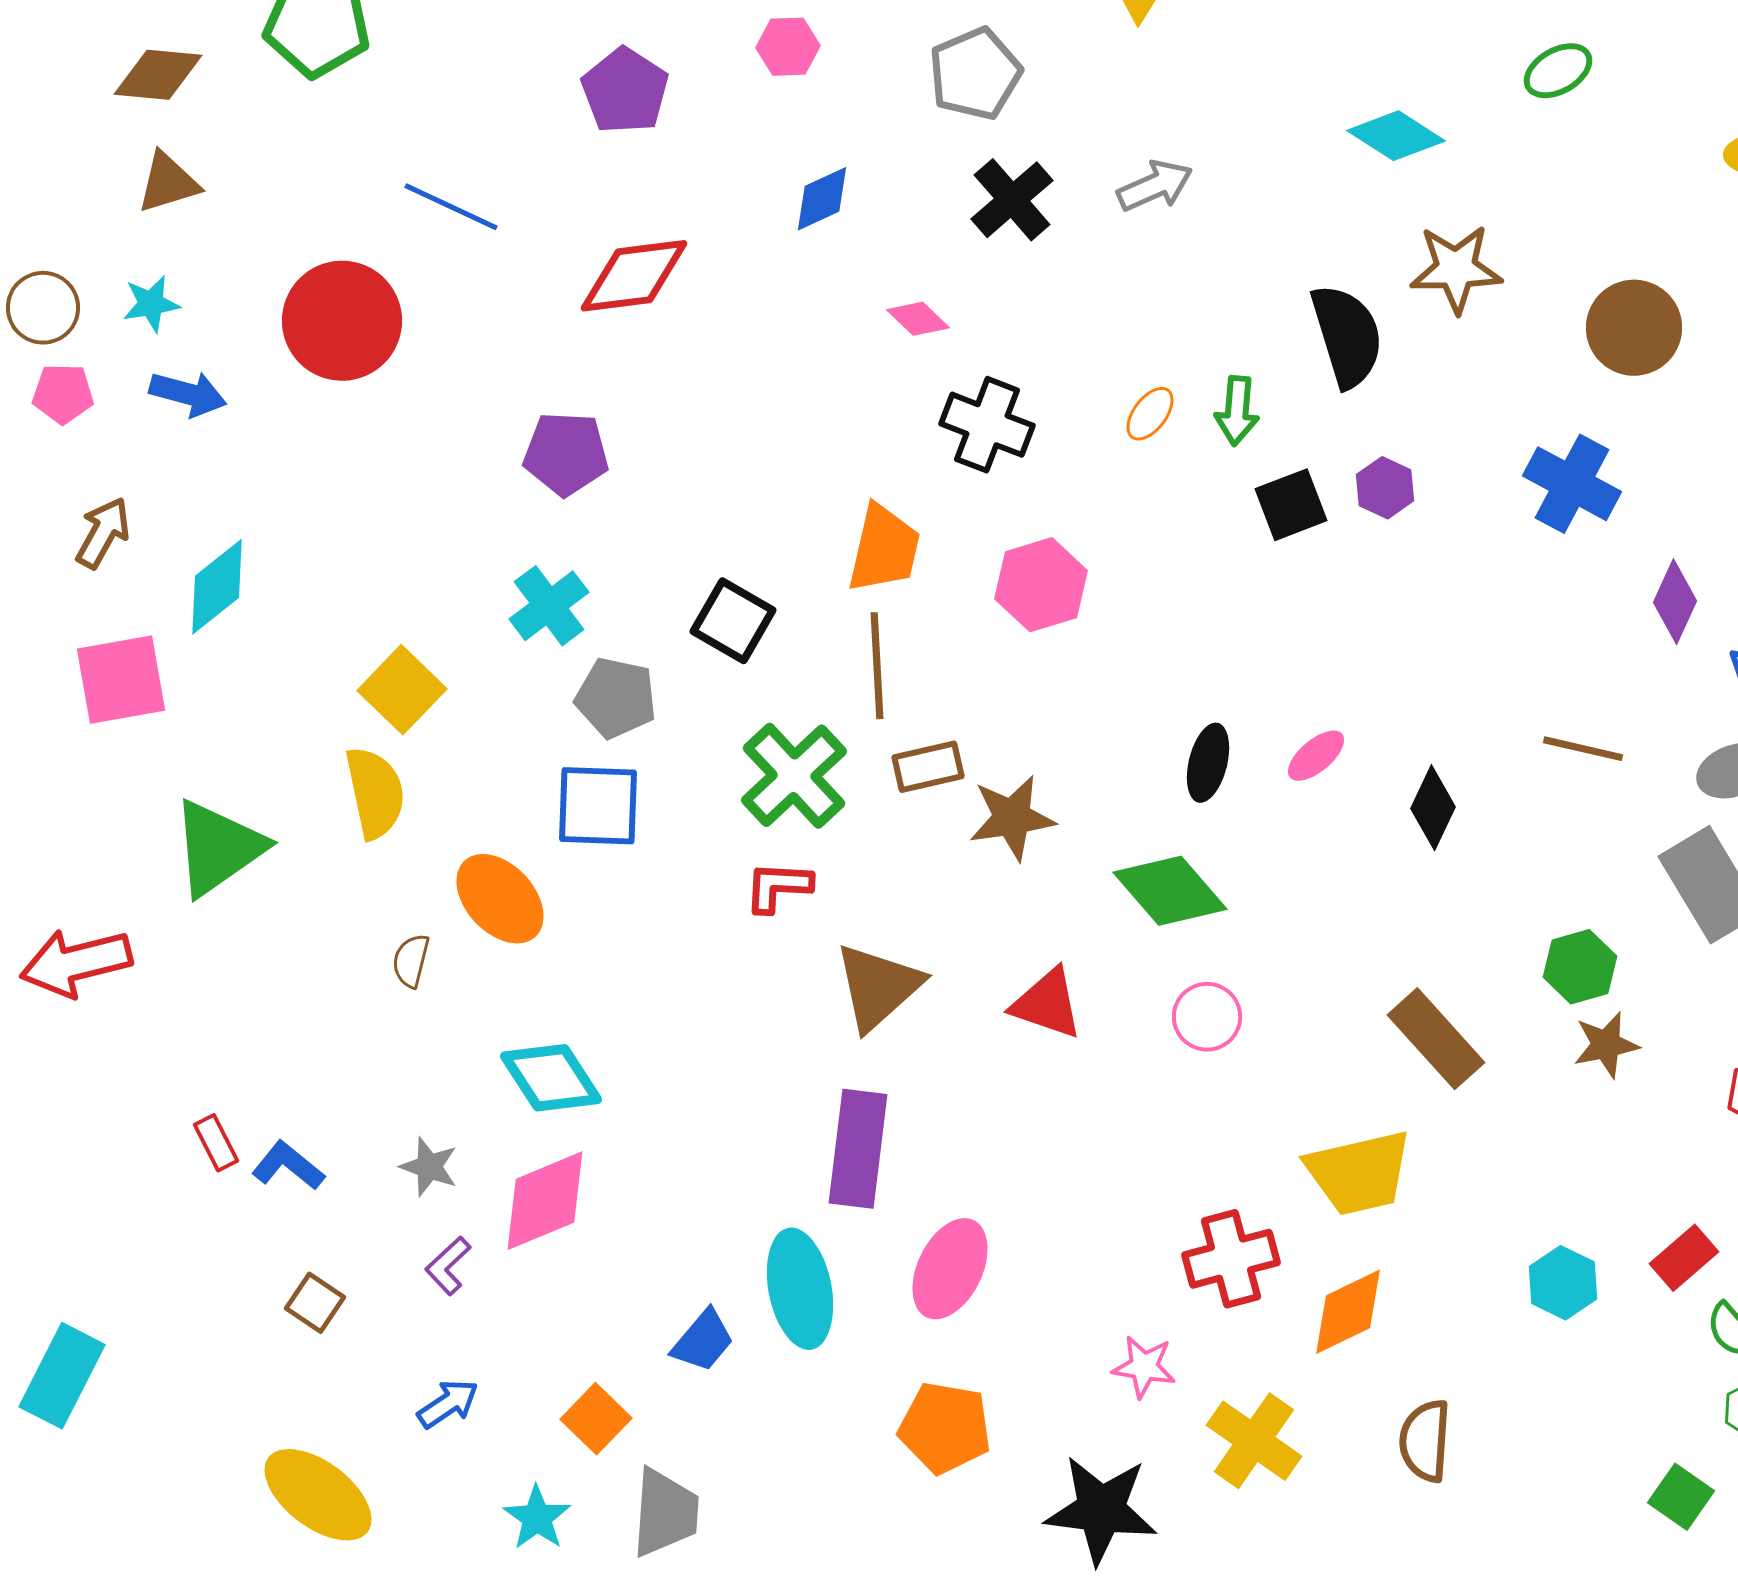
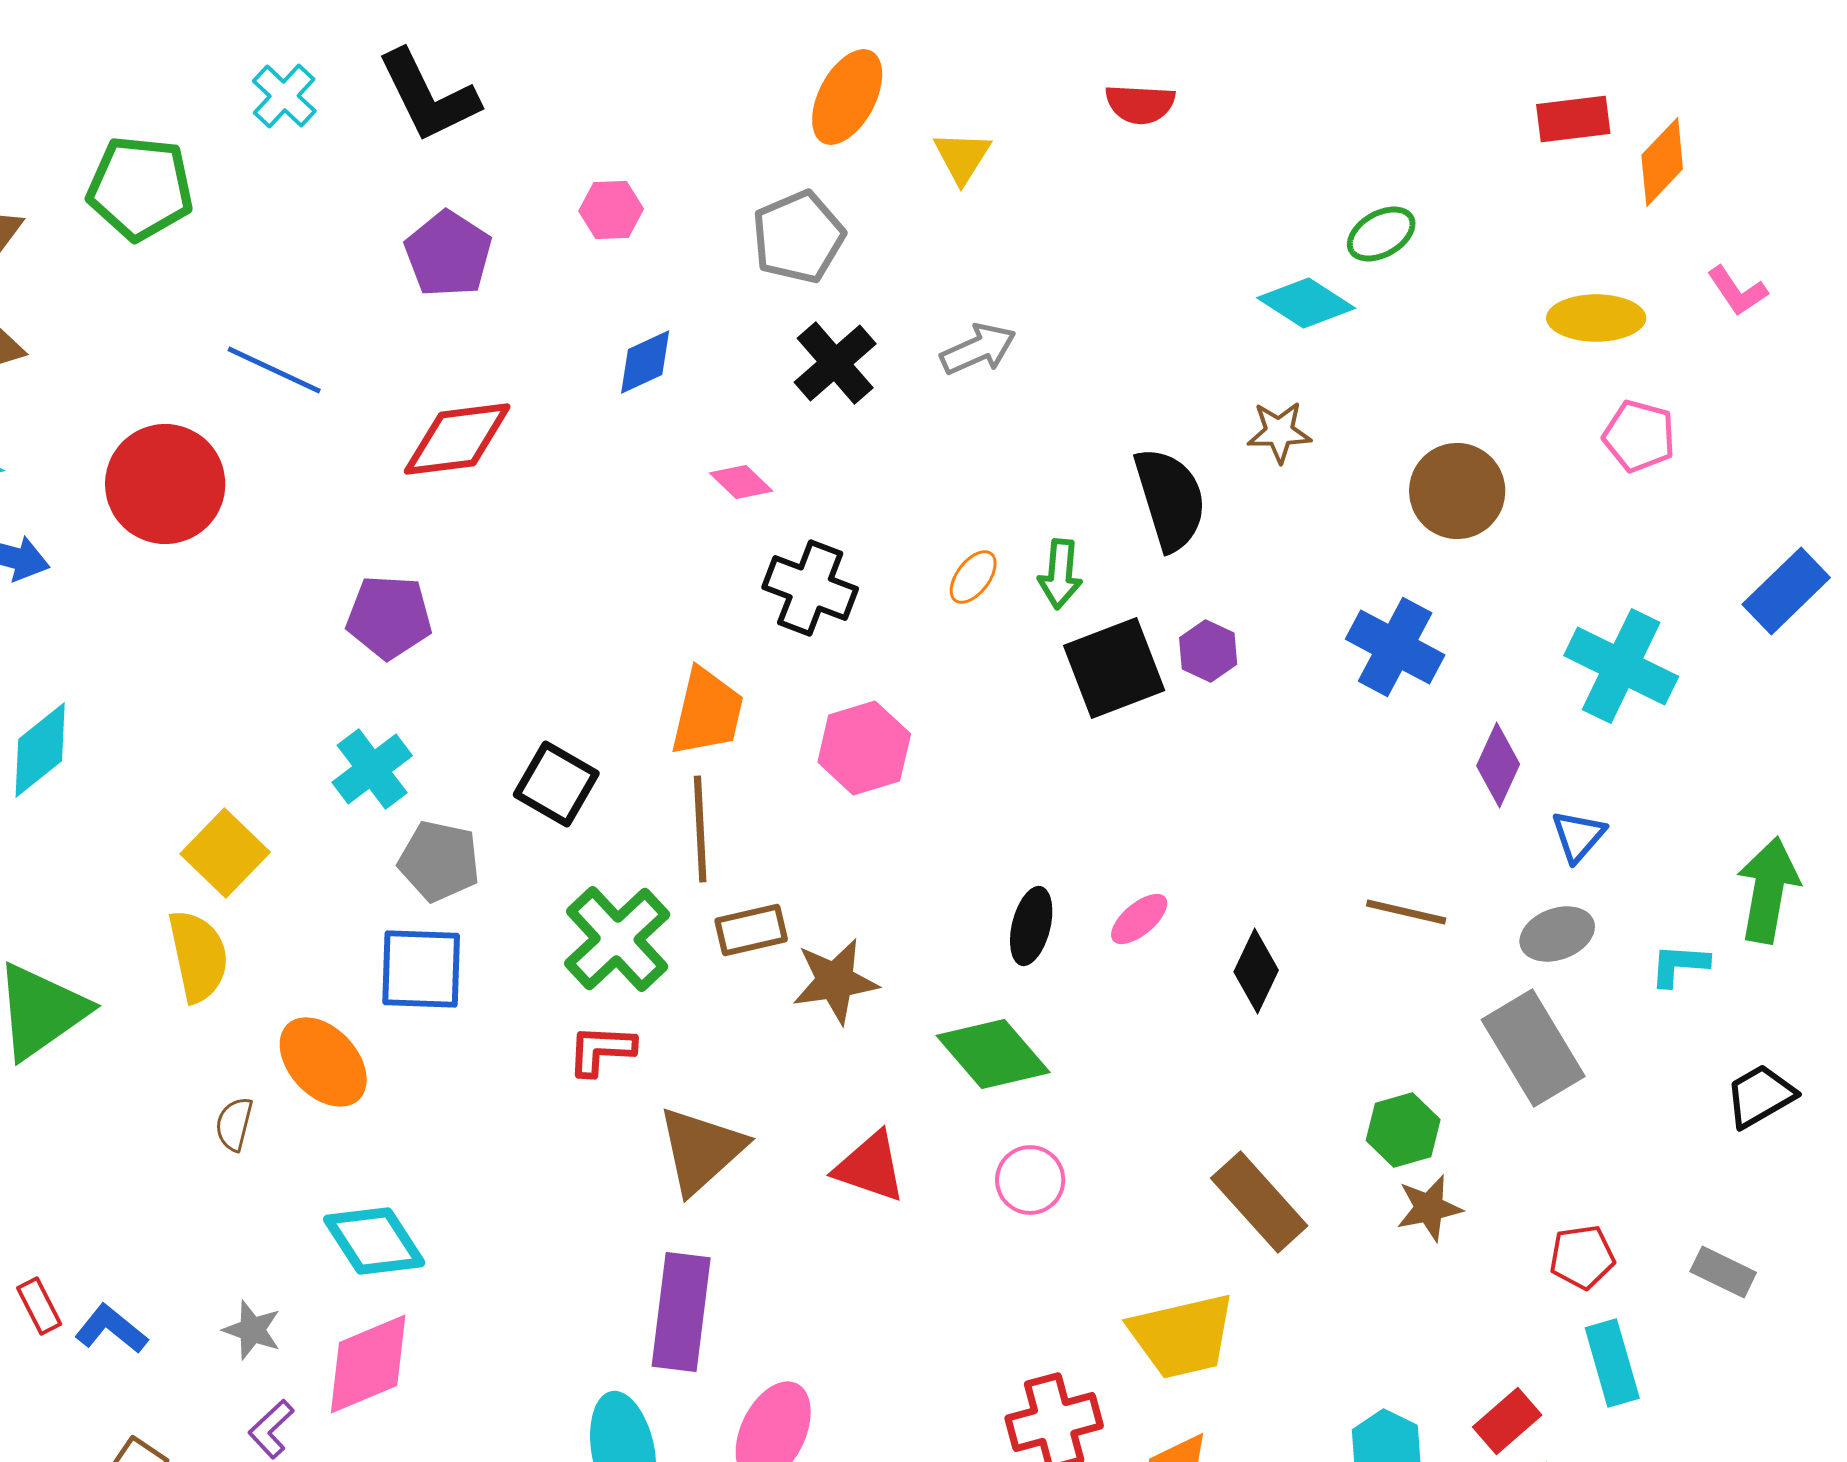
cyan diamond: (1396, 136) -> (1306, 303), moved
brown star: (1456, 269) -> (1279, 432), size x0.7
black square: (1291, 505) -> (1114, 668), size x1.4

